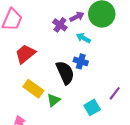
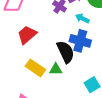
blue cross: (81, 61) -> (80, 41), size x1.5
green triangle: (54, 100) -> (56, 69), moved, turned 40

